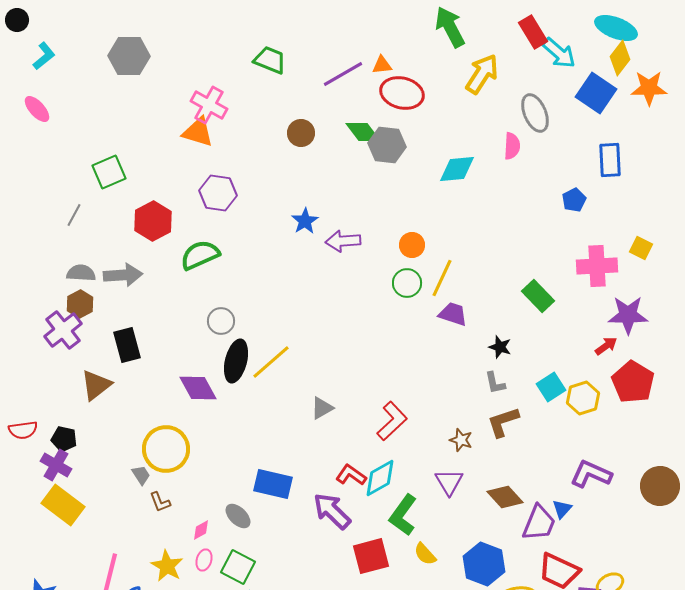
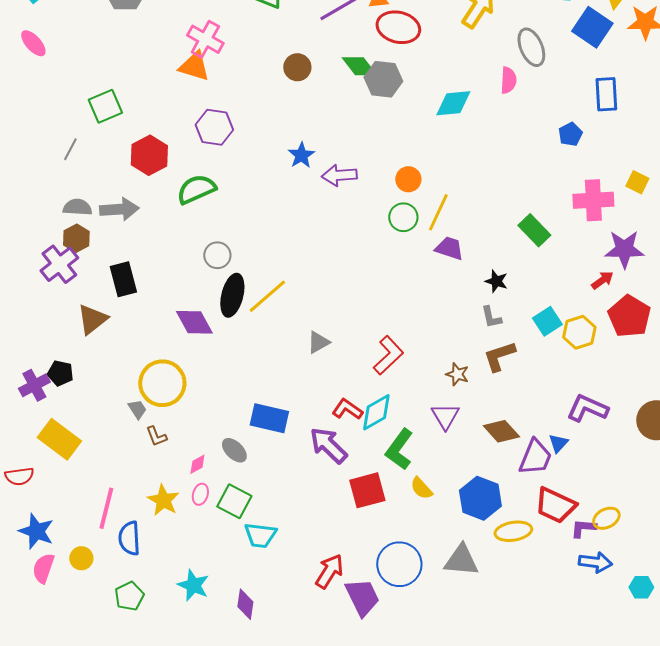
red semicircle: (23, 430) -> (19, 476), moved
purple cross: (56, 465) -> (34, 385), moved, turned 32

